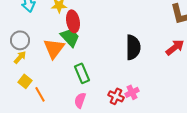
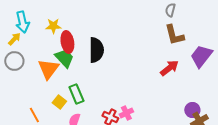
black semicircle: (133, 47) -> (96, 50), moved
yellow arrow: (20, 57) -> (14, 39), moved
yellow square: (25, 81) -> (59, 102), moved

